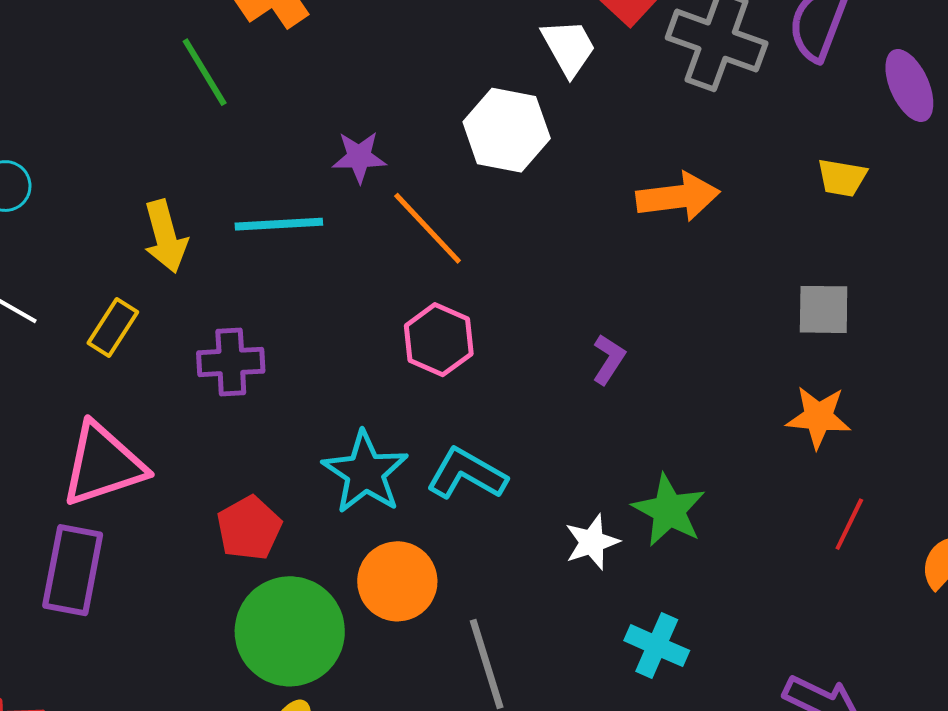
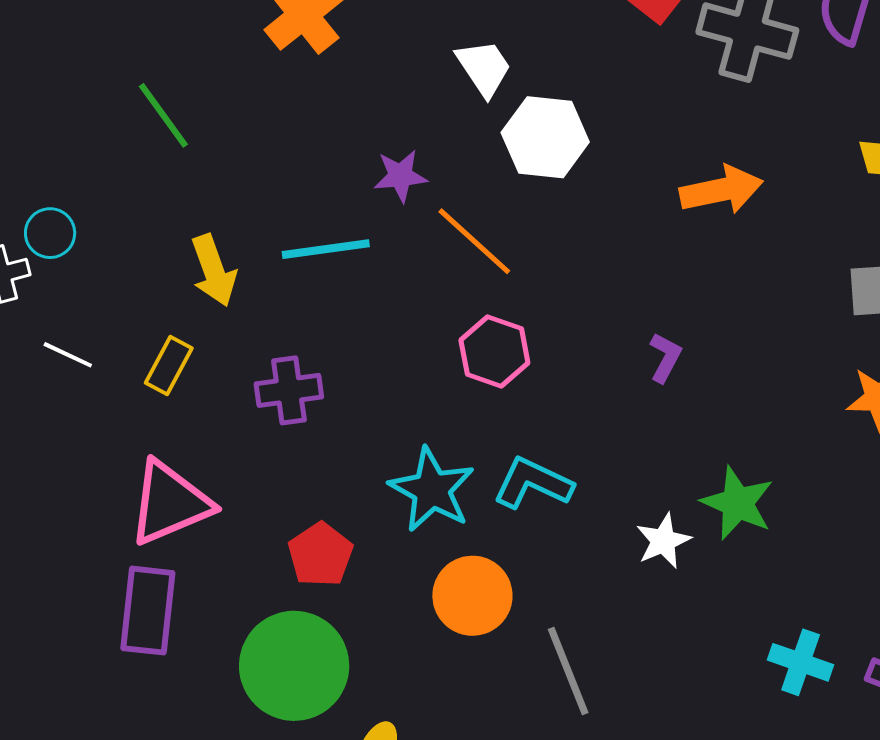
white trapezoid: (569, 47) -> (484, 68), moved
green line: (205, 72) -> (163, 115), moved
green circle: (290, 631) -> (294, 666), moved
cyan cross: (657, 646) -> (801, 662), moved

